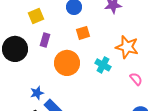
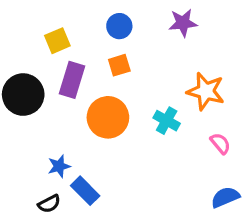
orange square: (83, 33) -> (119, 65), moved
purple rectangle: (45, 40) -> (72, 80), size x1.5

